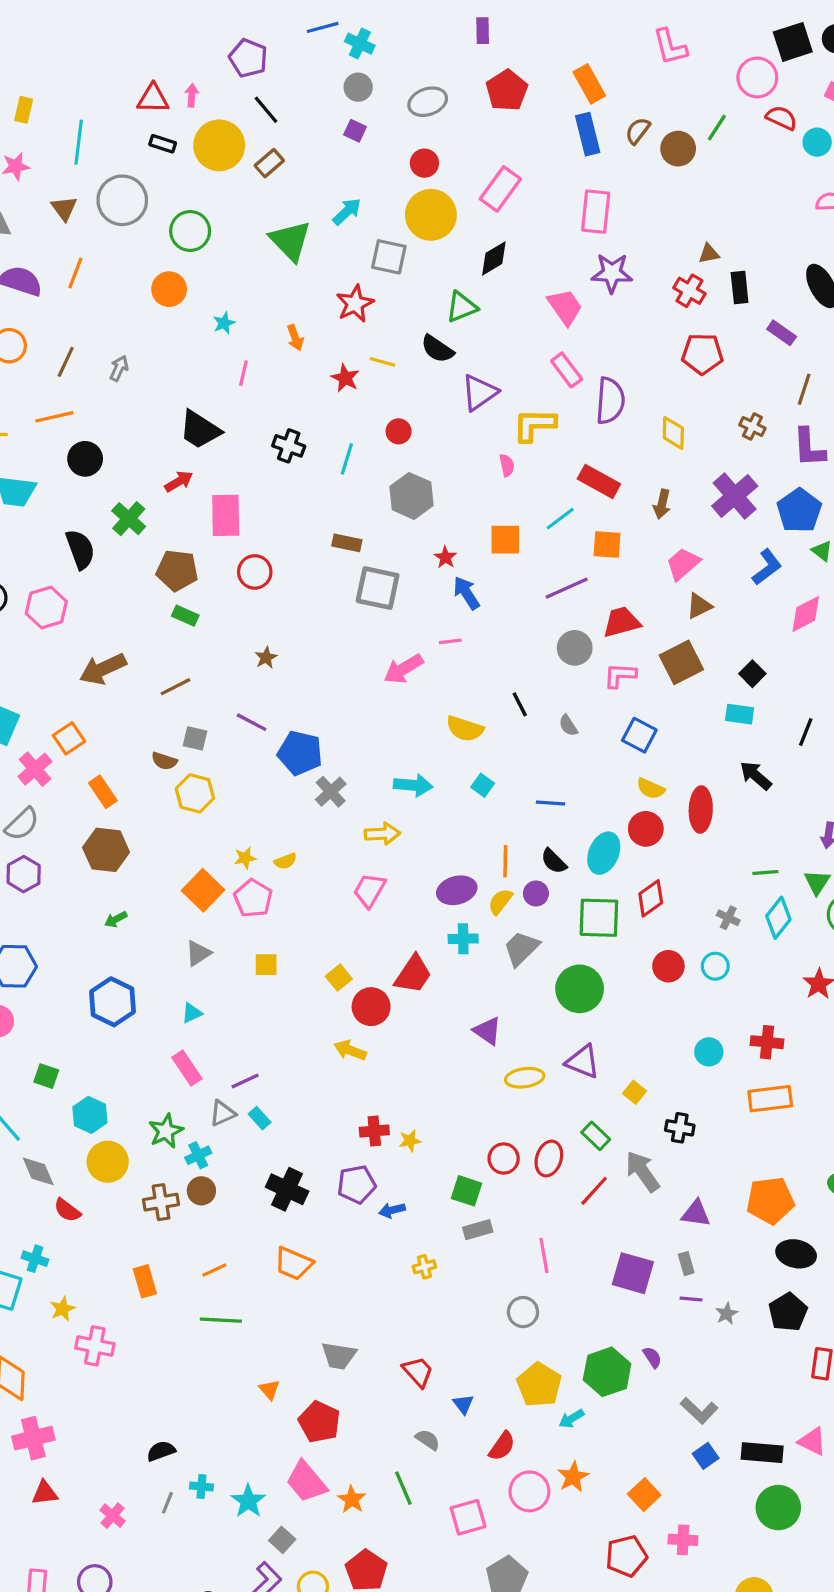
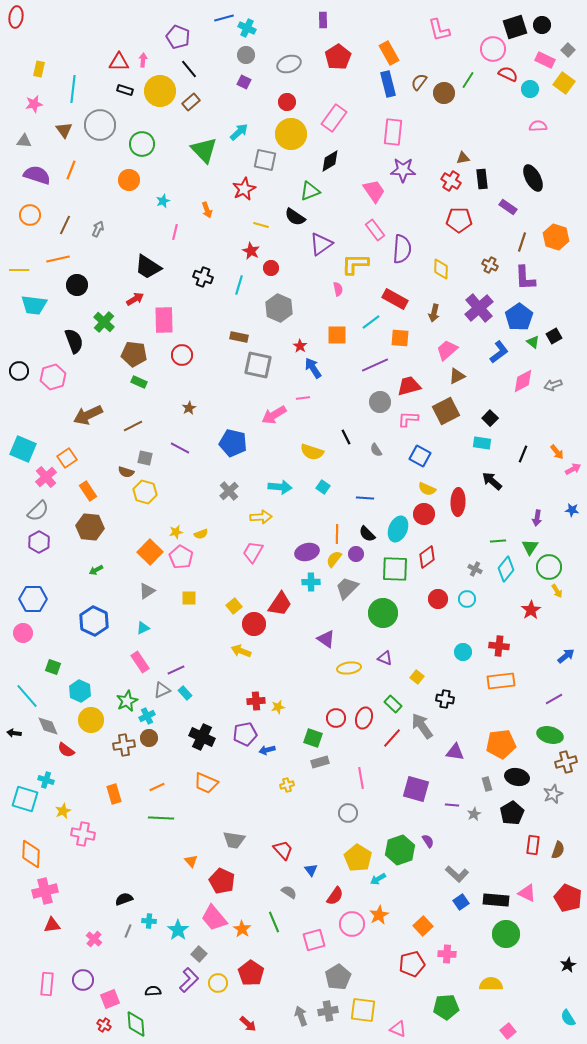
red star: (345, 378) -> (251, 251), moved
blue pentagon: (300, 753) -> (233, 443), moved
purple triangle: (583, 1062) -> (385, 658), size x0.7
gray rectangle: (686, 1264) -> (487, 784), moved

